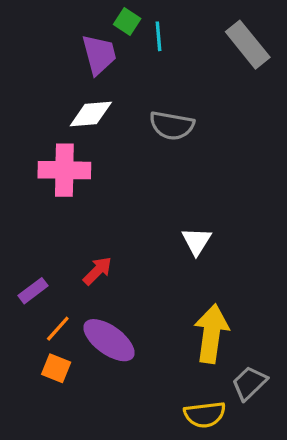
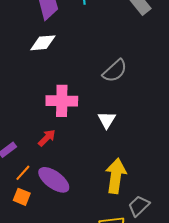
gray semicircle: (172, 126) -> (115, 71), moved, turned -52
pink cross: (64, 170) -> (62, 101), moved

